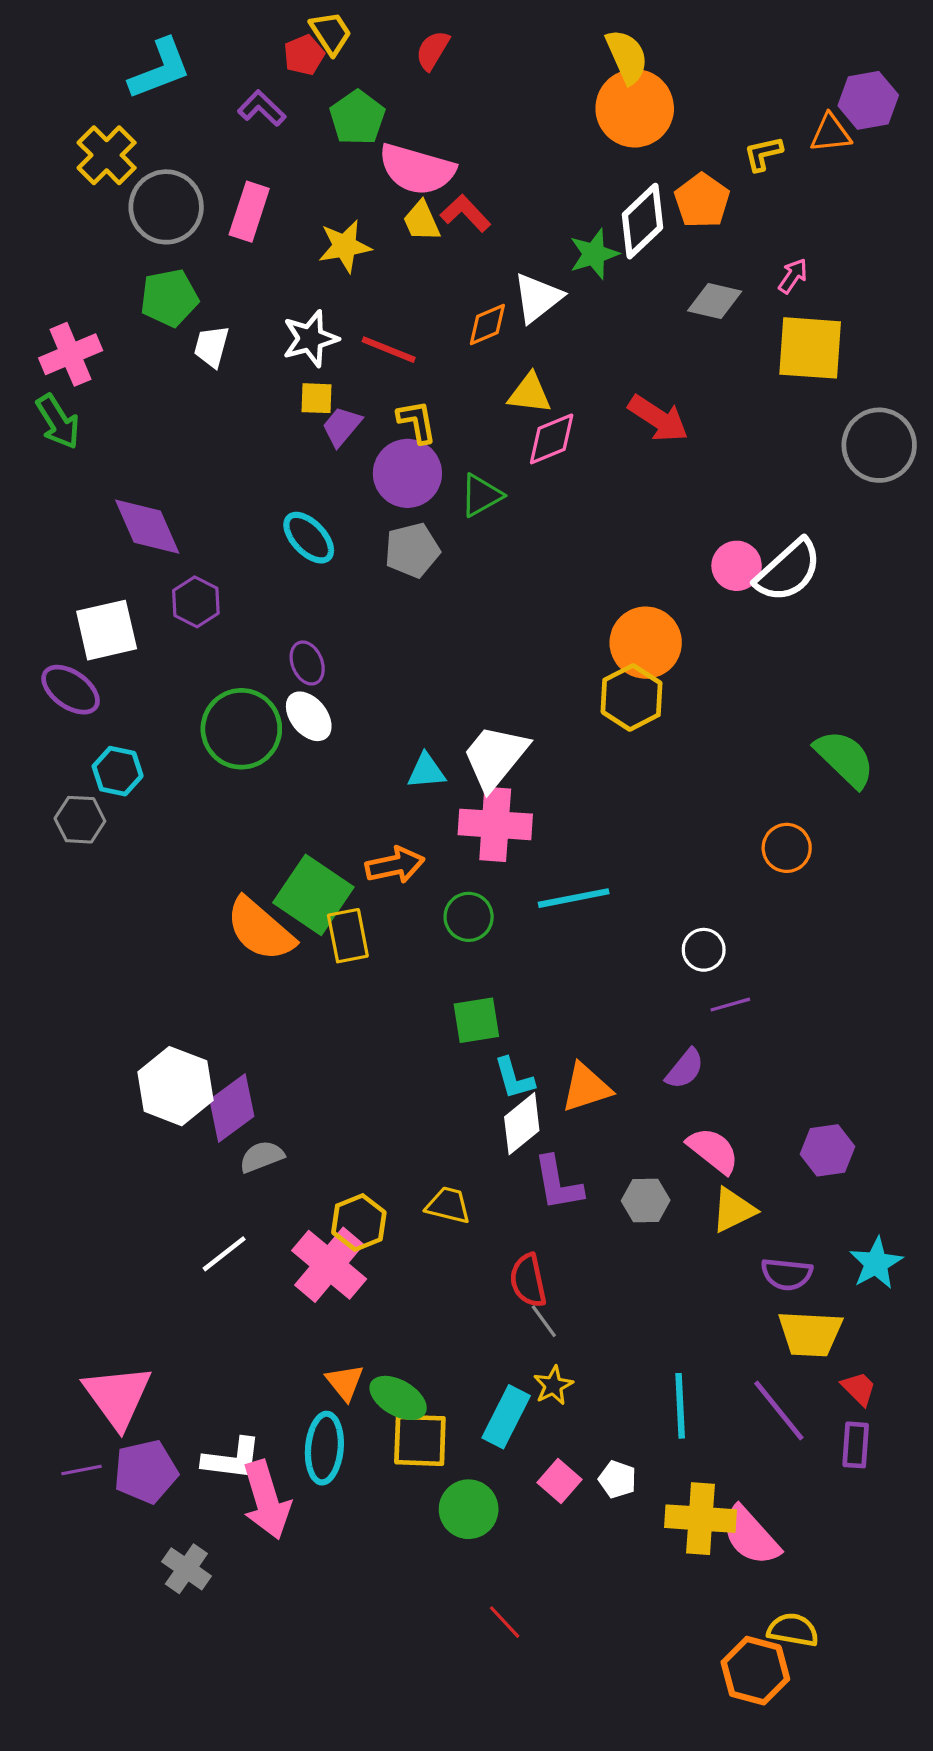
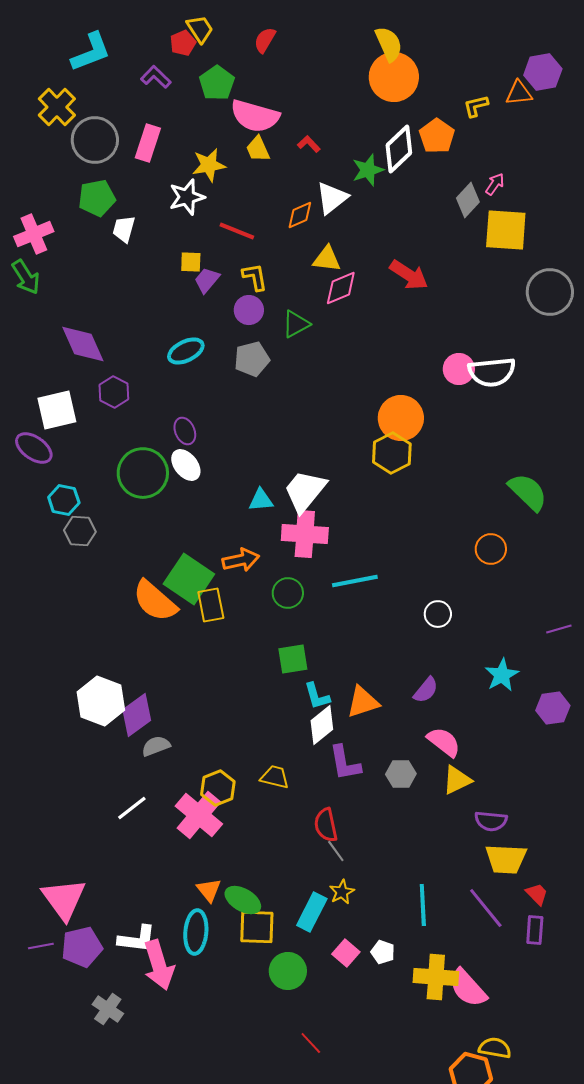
red L-shape: (465, 213) -> (309, 144), moved, size x0.7
gray diamond: (715, 301) -> (468, 200), moved, turned -60
white star: (310, 339) -> (187, 197), moved
purple circle: (407, 473) -> (249, 310), size x0.7
cyan ellipse: (309, 538) -> (186, 351), turned -72
white semicircle: (788, 571) -> (492, 372), turned 36
gray hexagon: (80, 820) -> (80, 531), moved
purple line: (730, 1005) -> (559, 629), moved
purple hexagon: (827, 1150) -> (553, 708), moved
cyan star: (876, 1263) -> (502, 675), moved

